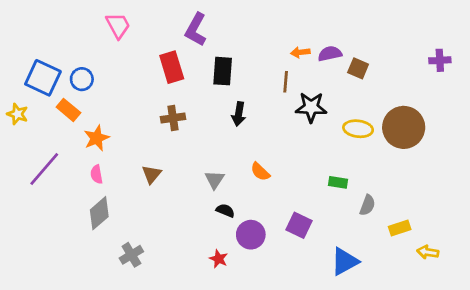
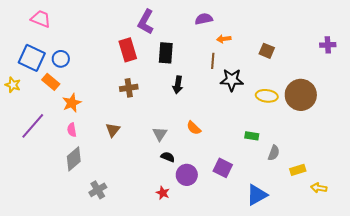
pink trapezoid: (118, 25) -> (41, 19), moved, turned -40
purple semicircle: (330, 54) -> (204, 19), moved

